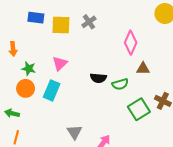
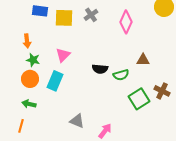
pink diamond: (131, 43) -> (126, 22), moved
orange arrow: (13, 49) -> (27, 41), moved
green arrow: (12, 113) -> (29, 104), moved
gray triangle: (74, 132) -> (77, 121), turned -35

